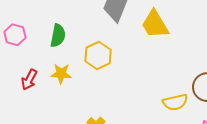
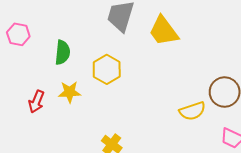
pink hexagon: (15, 35) -> (18, 34), moved

